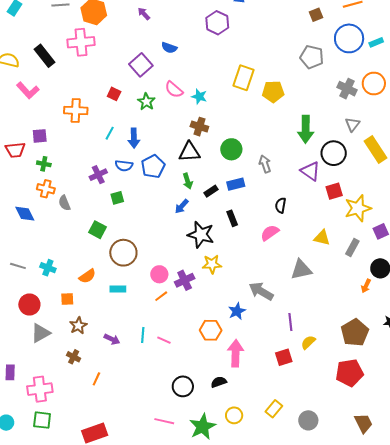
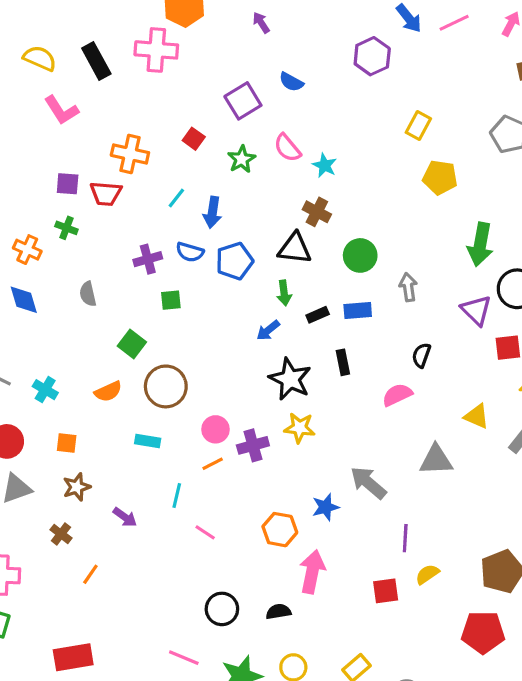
yellow rectangle: (244, 78) -> (418, 126), moved, size x0.7
red trapezoid: (15, 150) -> (106, 194), moved
orange cross: (46, 189) -> (27, 250), moved
orange semicircle: (87, 276) -> (108, 392), moved
cyan line: (143, 335) -> (177, 495), moved

